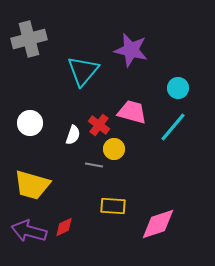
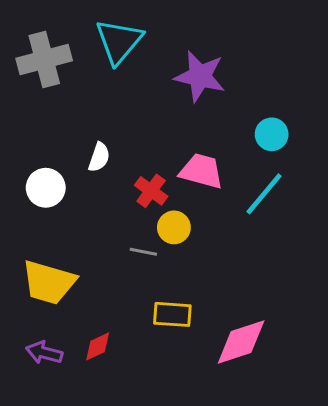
cyan triangle: (83, 71) -> (119, 41), moved
white semicircle: (73, 135) -> (99, 157), moved
purple arrow: (29, 231) -> (44, 353), size x0.7

